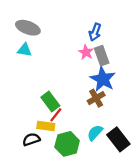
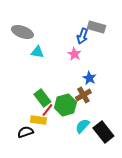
cyan triangle: (25, 50) -> (37, 52), moved
gray rectangle: (102, 56) -> (96, 27), moved, turned -54
blue star: (103, 79) -> (89, 78), size x0.6
green hexagon: (67, 144) -> (65, 105), moved

